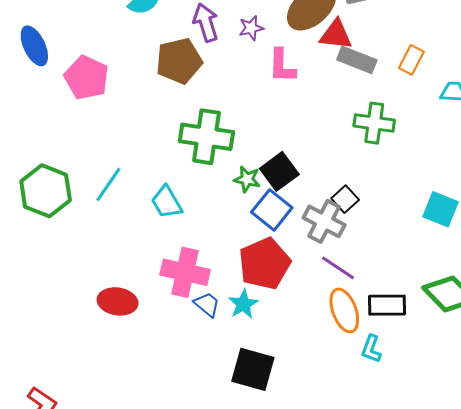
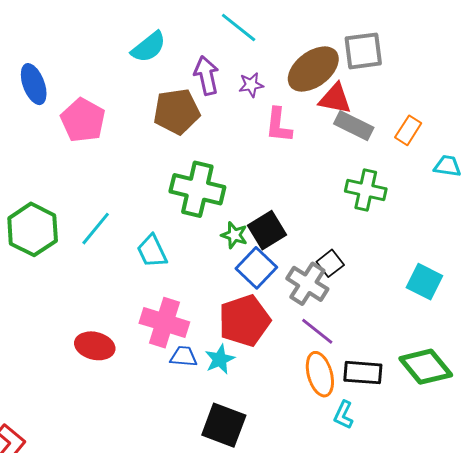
blue trapezoid: (207, 304) -> (184, 356), turned -40

